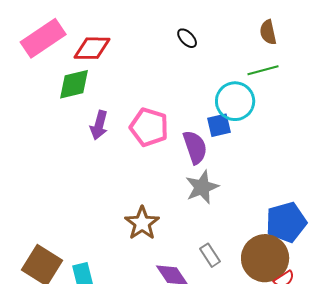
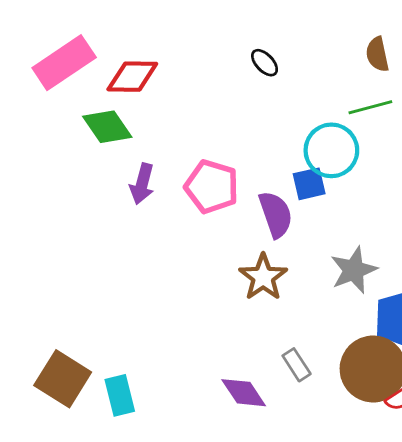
green diamond: (74, 84) -> (107, 127), turned 69
gray star: (202, 187) -> (354, 270), moved
brown star: (142, 223) -> (263, 277), moved

